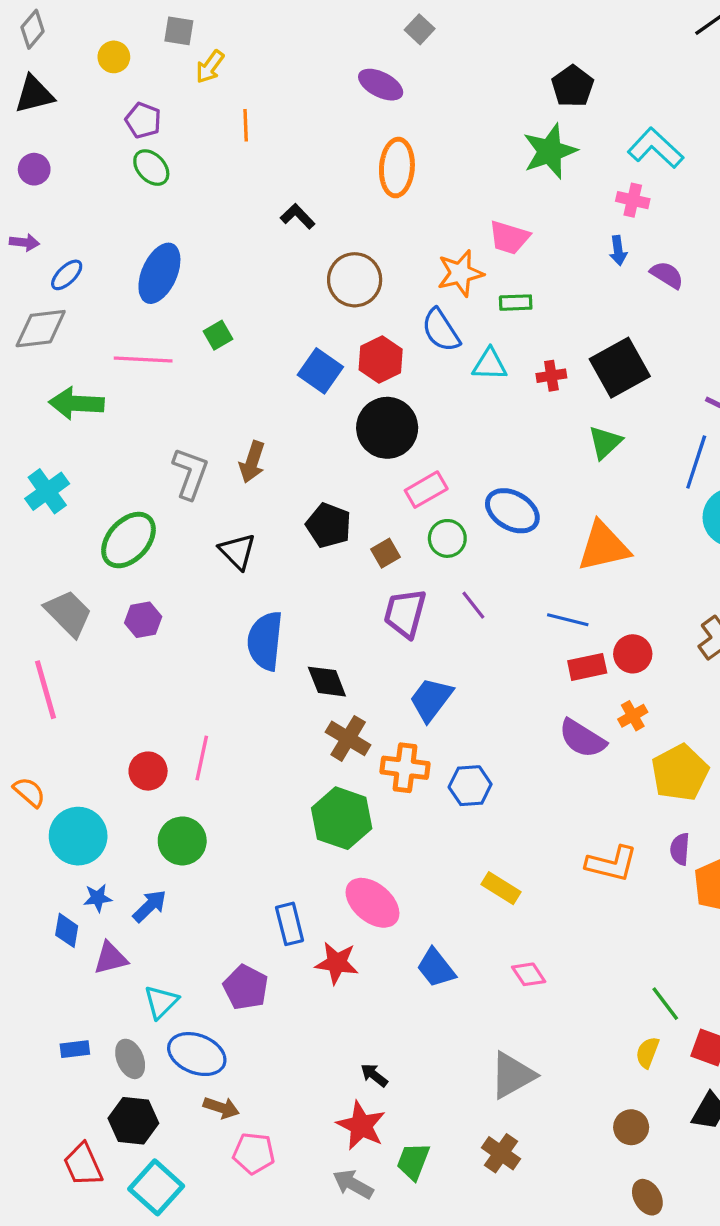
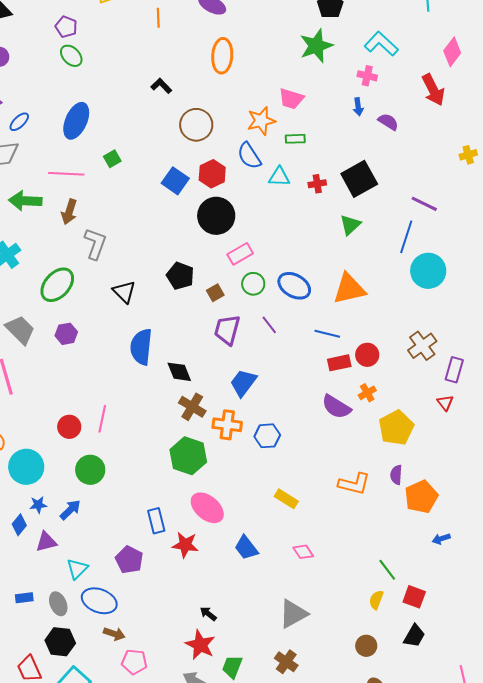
orange line: (246, 125) -> (158, 18), moved
brown arrow: (252, 462) -> (69, 212), moved
blue ellipse: (512, 511) -> (294, 286), moved
blue diamond: (67, 930) -> (19, 525), turned 30

